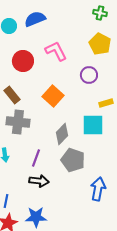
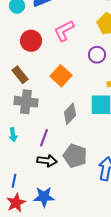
pink L-shape: (56, 51) -> (64, 31), turned -90
gray pentagon: (73, 160) -> (75, 156), moved

